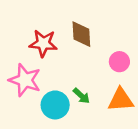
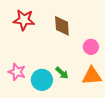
red star: (43, 43) -> (24, 20), moved
pink star: (25, 80) -> (17, 72), moved, size x0.7

